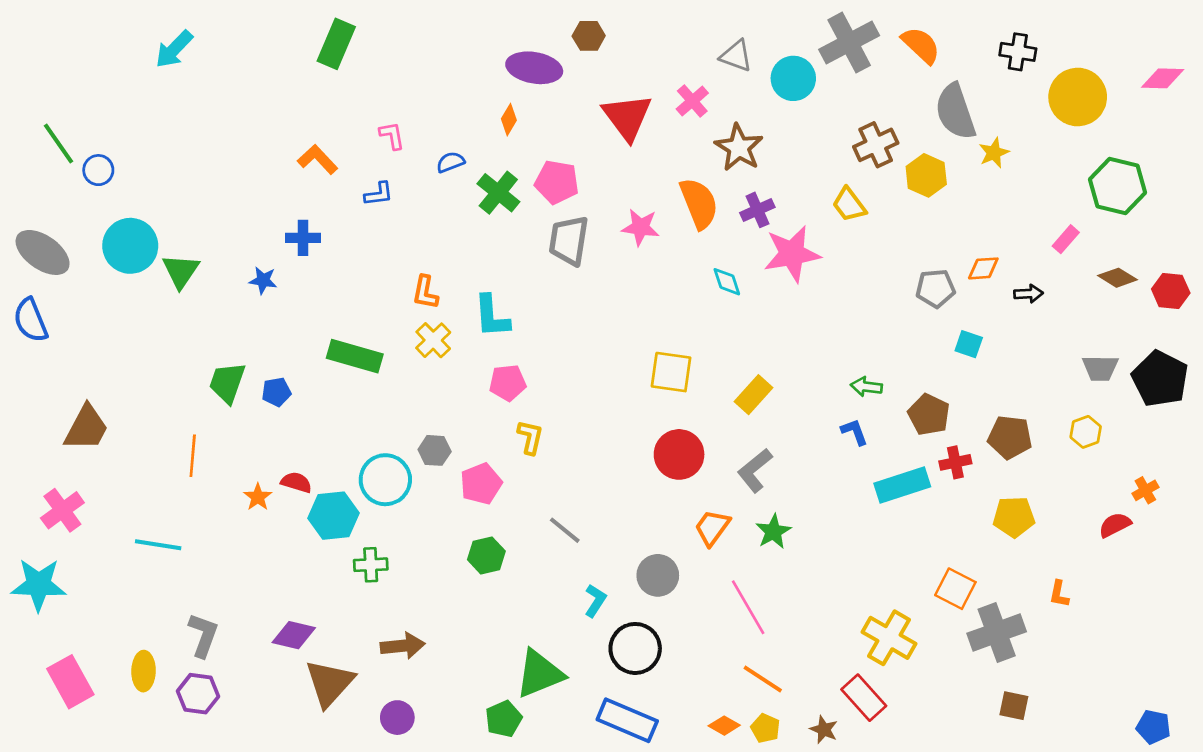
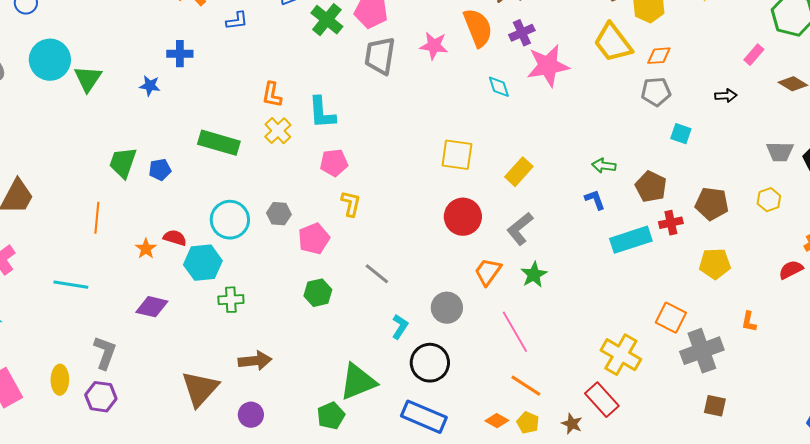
yellow trapezoid: (849, 205) -> (613, 43), moved, size x1.5
orange diamond: (983, 268) -> (659, 56), moved
cyan circle: (385, 480) -> (230, 220), moved
purple diamond: (294, 635) -> (152, 307), moved

